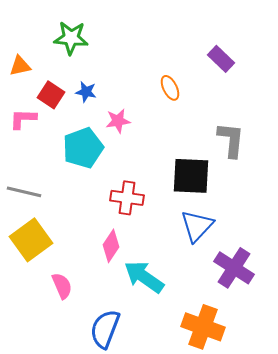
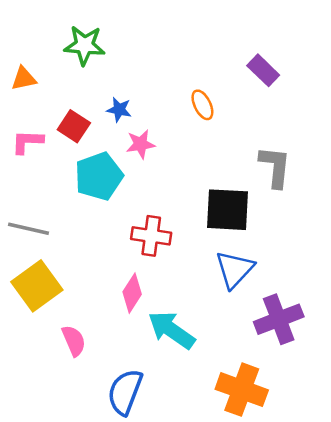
blue star: (86, 92) -> (119, 110), moved
red square: (51, 95) -> (74, 126), moved
purple cross: (234, 268) -> (279, 319), turned 36

